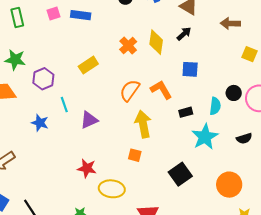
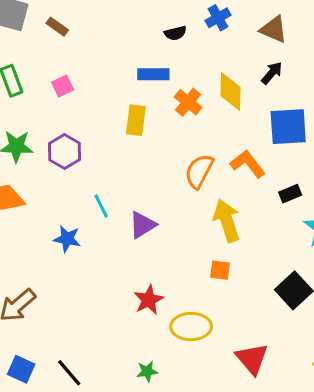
pink square: (53, 13) -> (63, 86), moved
blue rectangle: (81, 15) -> (153, 74), moved
yellow rectangle: (88, 65) -> (136, 120), moved, turned -42
blue square: (190, 69) -> (288, 127), size x1.5
purple hexagon: (43, 79) -> (64, 151), moved
red star: (87, 168) -> (149, 300), turned -30

